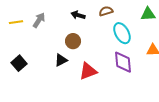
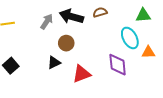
black arrow: (78, 15) -> (71, 16), size x1.6
gray arrow: (39, 20) -> (47, 22), moved
cyan ellipse: (122, 33) -> (130, 38), moved

